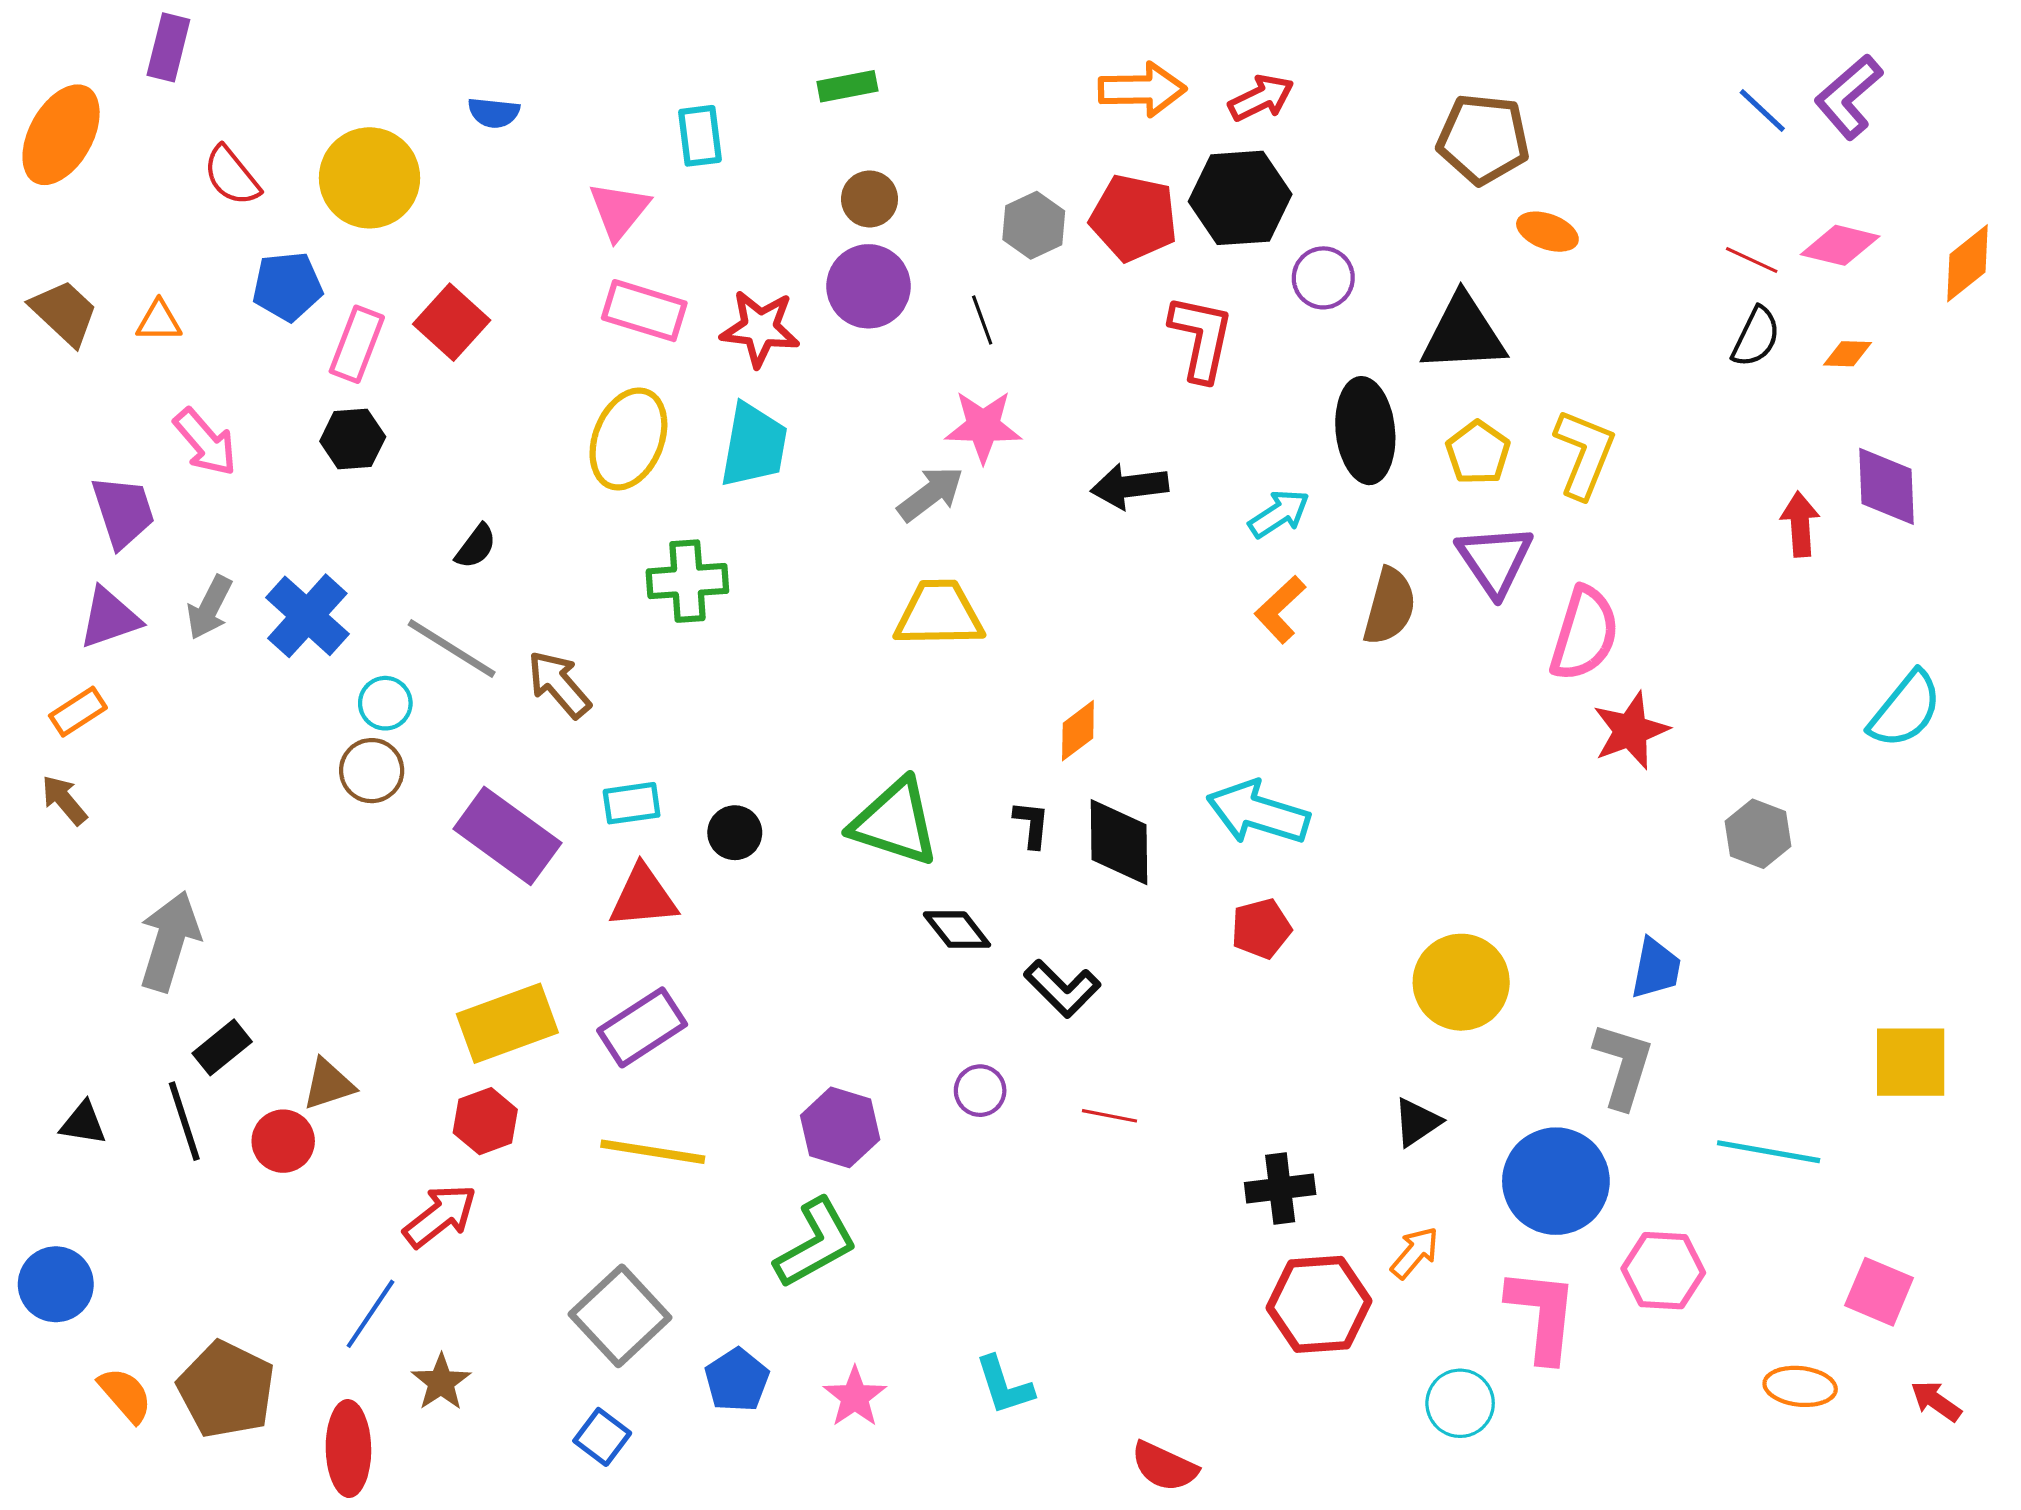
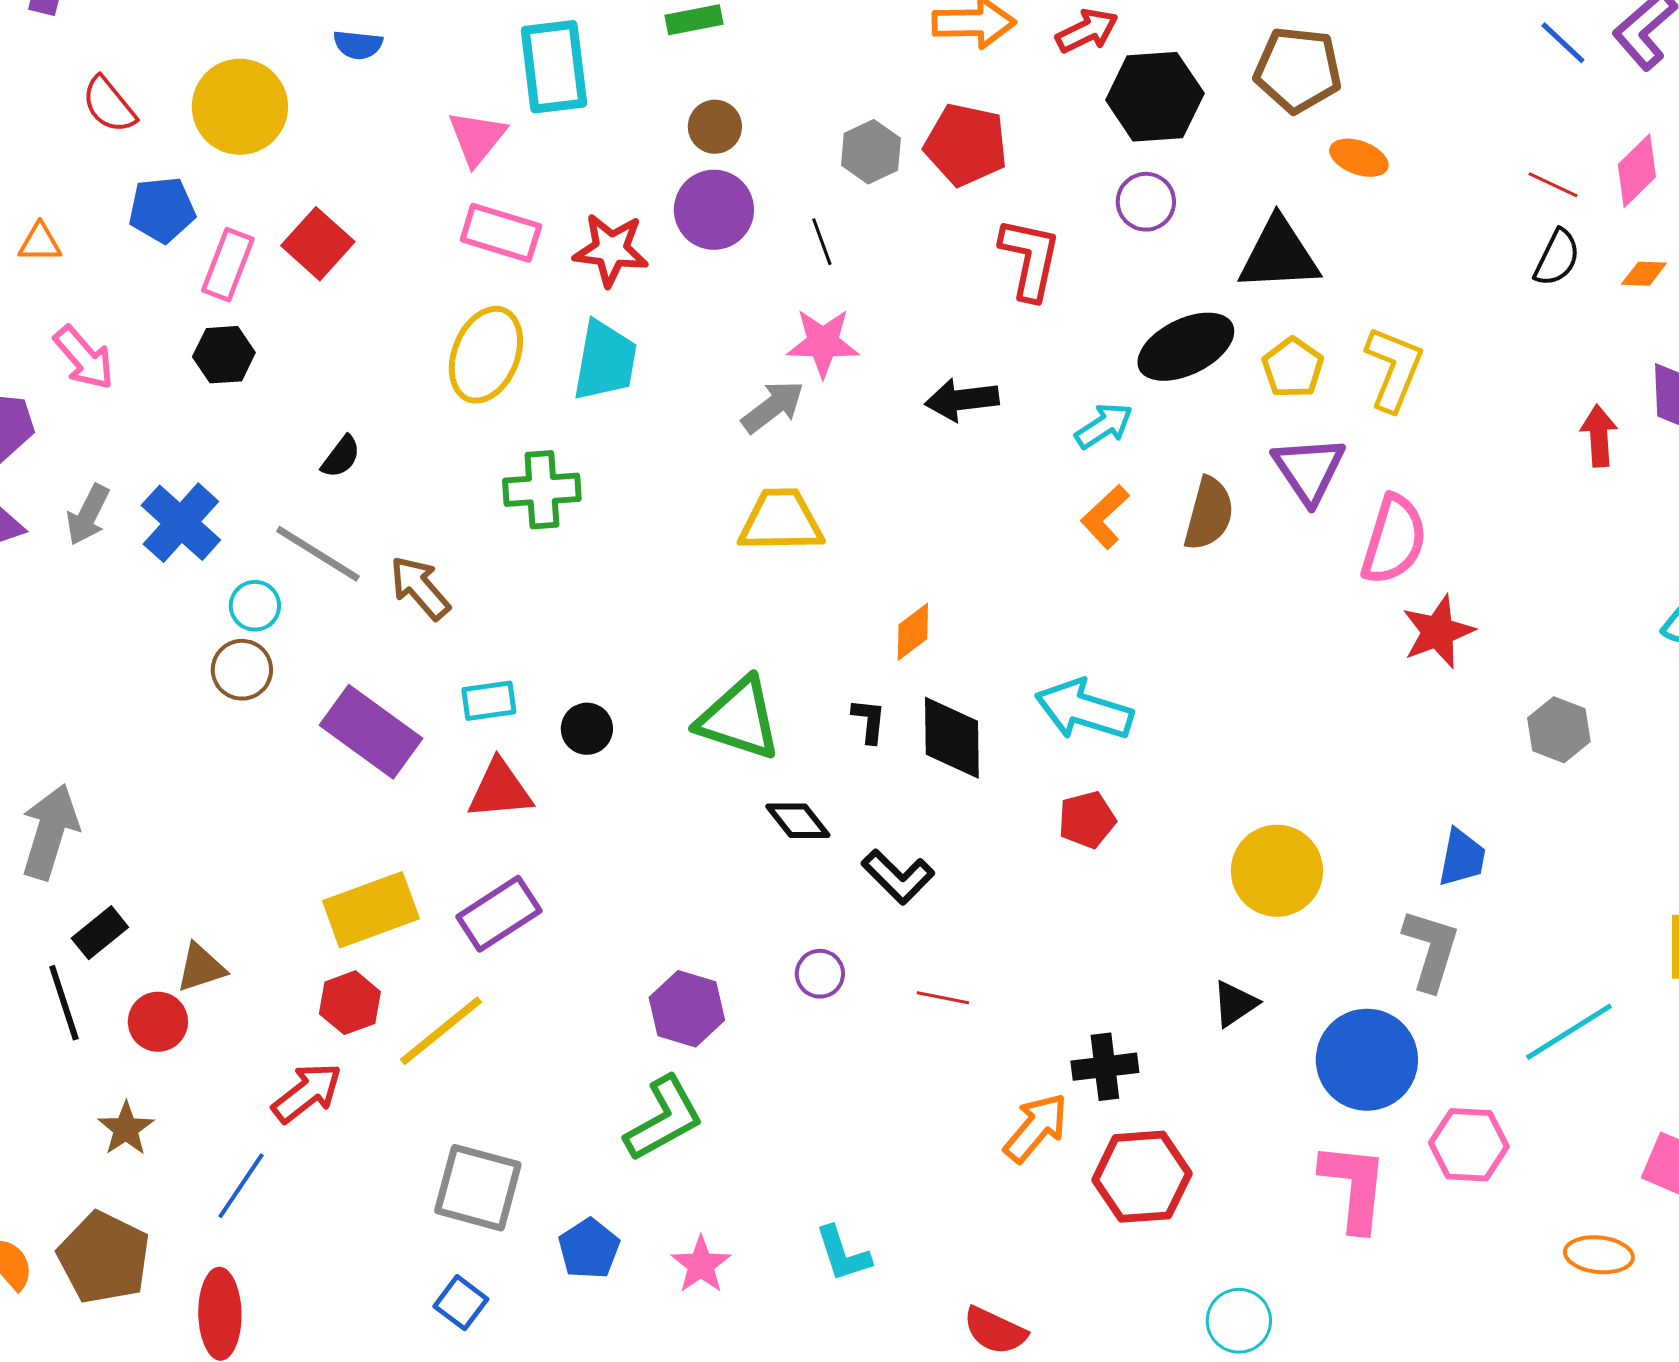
cyan rectangle: (700, 136) -> (554, 67), size x1.6
black hexagon: (1240, 198) -> (1155, 97), moved
pink diamond: (1840, 245) -> (1637, 171), turned -58
black ellipse: (1365, 431) -> (1186, 347), turned 70
yellow line: (653, 1152) -> (441, 1031), moved, turned -48
cyan line: (1769, 1152) -> (1569, 1032), turned -42
orange arrow: (1415, 1253) -> (1036, 1128), moved, size x1.4
gray square: (620, 1316) -> (478, 1188), turned -32
brown star: (441, 1382) -> (126, 1129), moved
cyan circle: (1460, 1403) -> (1239, 1321), moved

